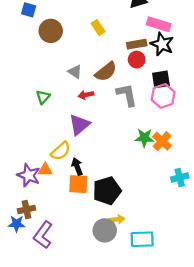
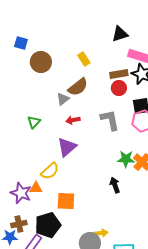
gray triangle: (75, 72) -> (63, 99), turned 48
brown semicircle: (106, 72) -> (78, 87), moved
black arrow: (77, 166) -> (115, 185), moved
black pentagon: (107, 191) -> (48, 225), moved

